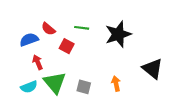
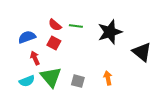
red semicircle: (48, 29) -> (55, 25), moved
red square: (67, 46) -> (54, 43), moved
black triangle: (153, 69) -> (142, 52), moved

